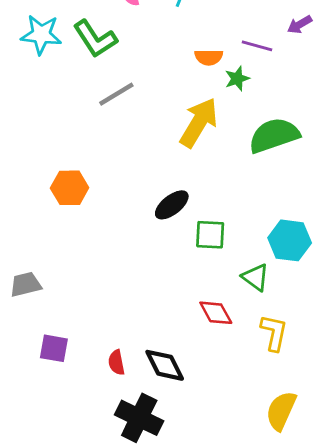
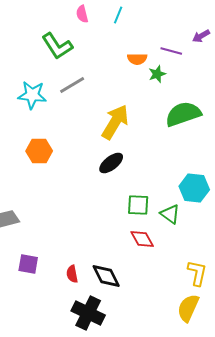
cyan star: (41, 35) -> (32, 95), moved
yellow arrow: (199, 123) -> (115, 122), moved
green square: (210, 235) -> (138, 205), moved
yellow L-shape: (274, 333) -> (197, 273), moved

